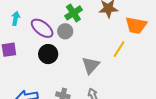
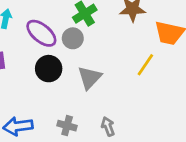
gray triangle: (91, 65) -> (90, 78), moved

